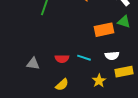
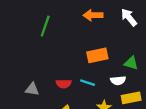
green triangle: (124, 22) -> (131, 63), moved
orange rectangle: (104, 30) -> (97, 55), moved

